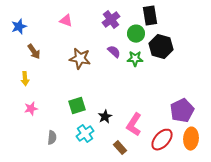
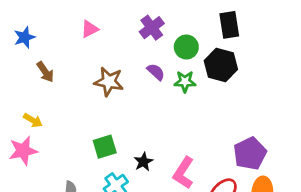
black rectangle: (150, 16) -> (229, 25), moved
pink triangle: (66, 21) -> (90, 29), turned -48
yellow arrow: (25, 79) -> (33, 120), moved, turned -56
pink star: (31, 109) -> (23, 151), moved, size x1.5

